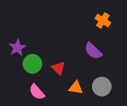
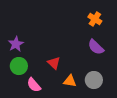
purple semicircle: (93, 51) -> (96, 47), moved
green circle: (32, 64) -> (19, 66), moved

